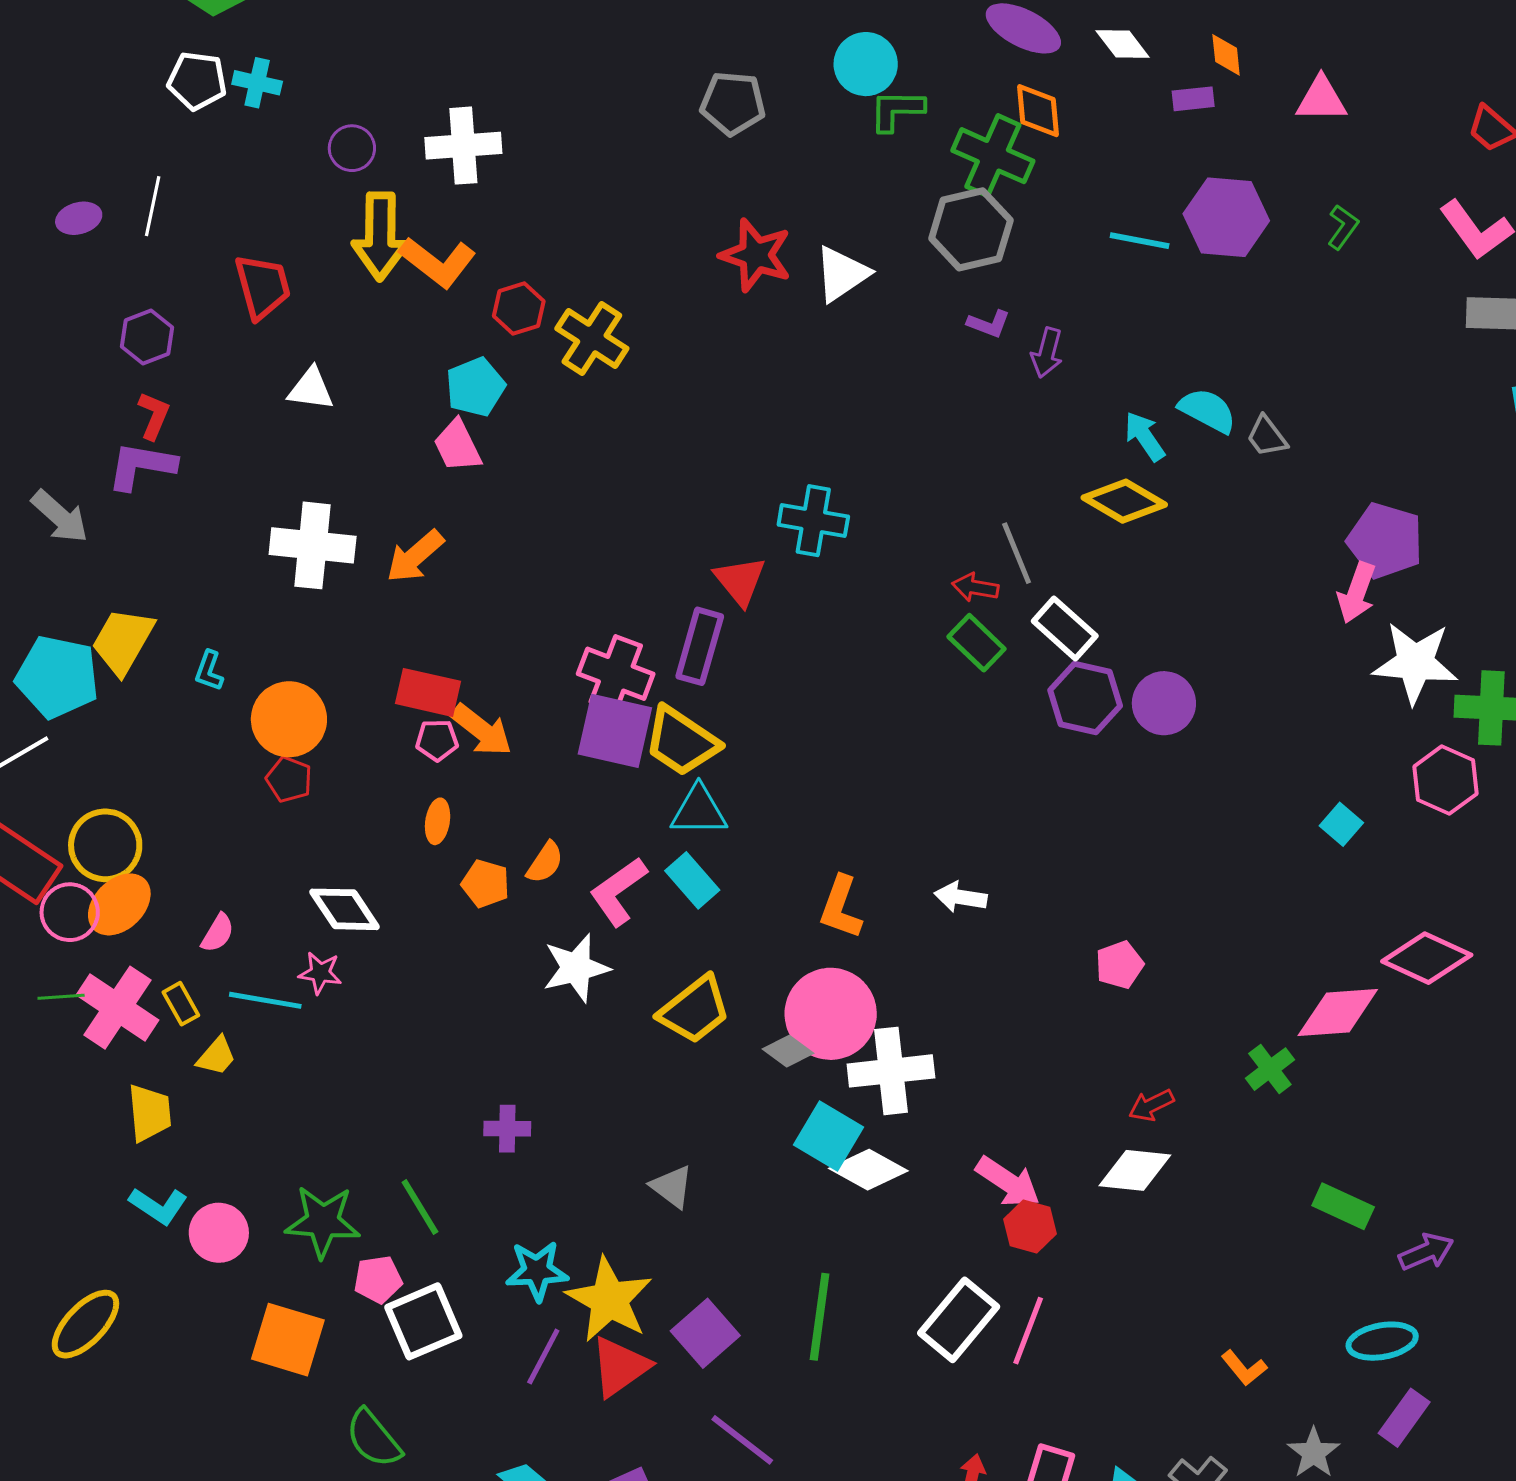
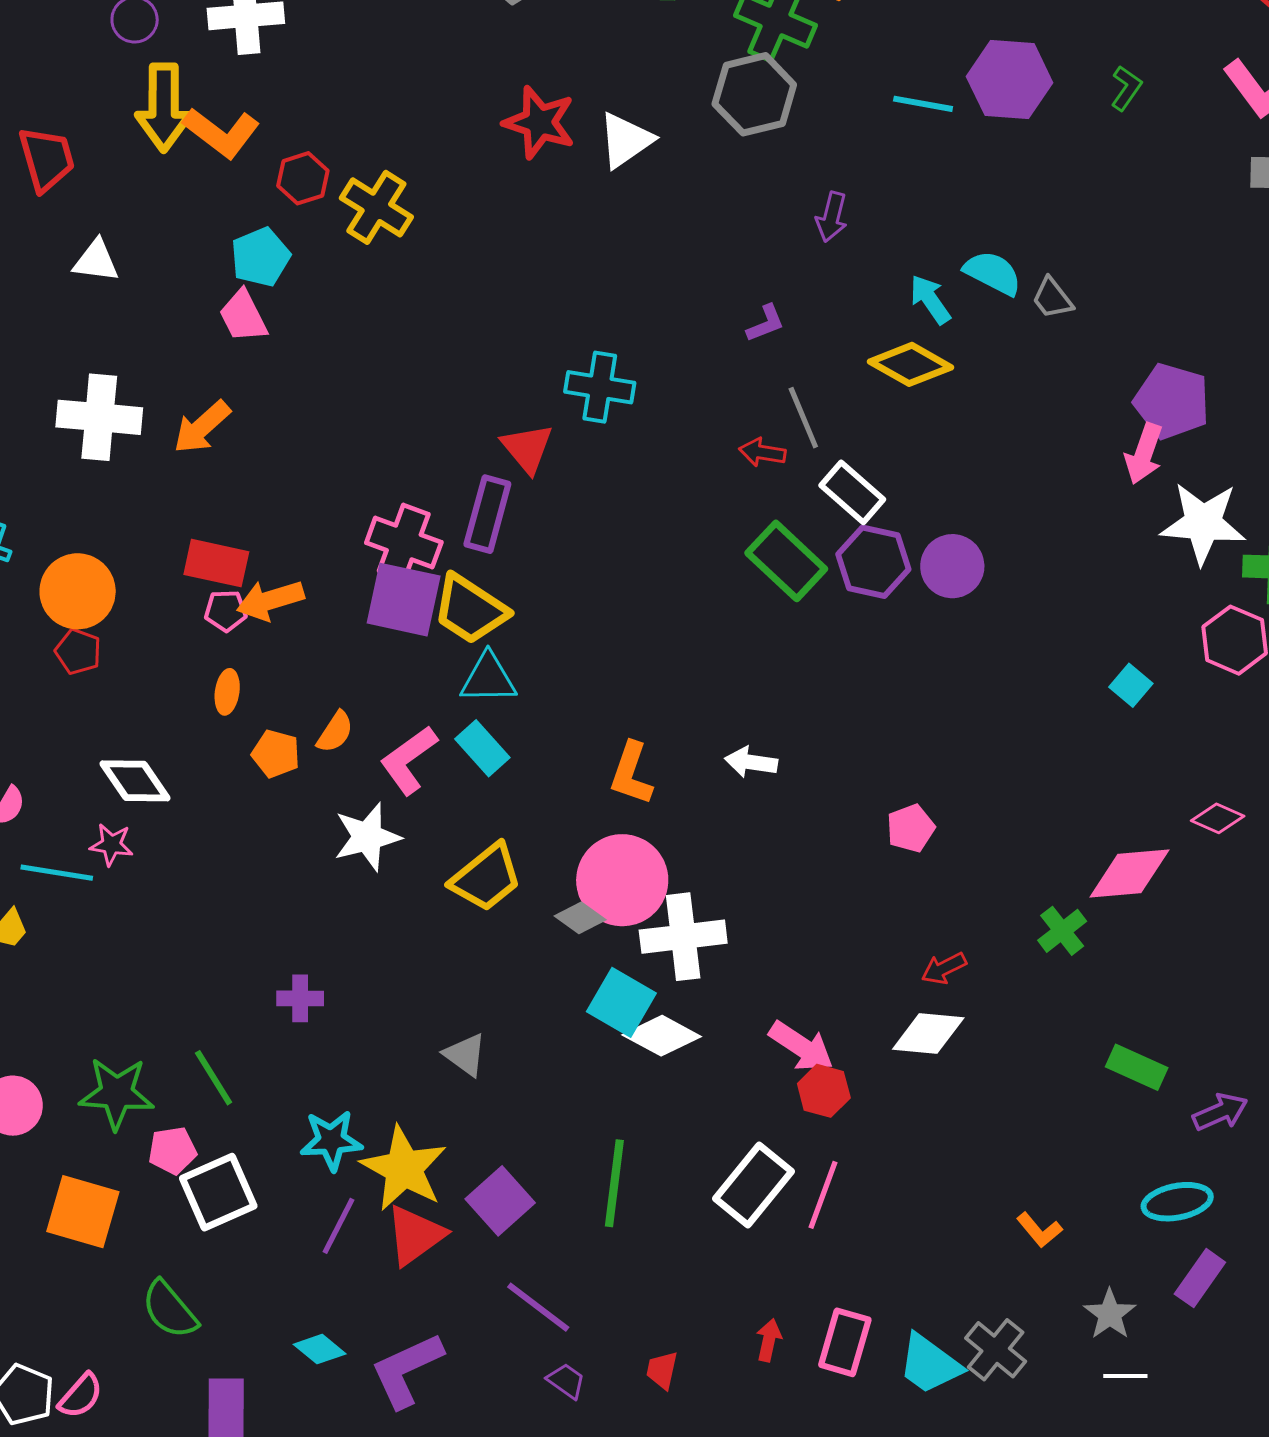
purple L-shape: (989, 324) -> (766, 323), moved, turned -42
green rectangle: (977, 643) -> (786, 561), moved, size x1.4
orange arrow: (482, 730) -> (270, 600), turned 126
pink diamond: (1427, 958) -> (1218, 818), size x0.6

